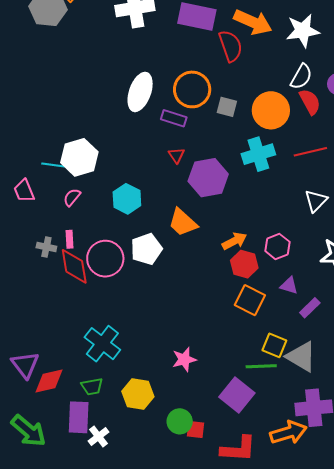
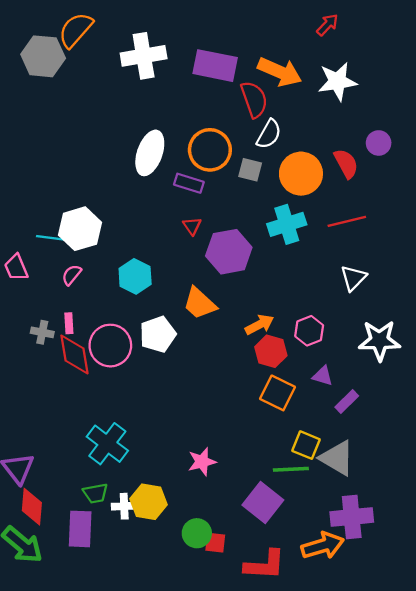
white semicircle: (301, 77) -> (269, 134), moved
red diamond: (49, 381) -> (32, 507), moved, turned -72
white cross: (98, 437) -> (124, 506), moved, turned 35

